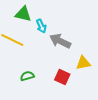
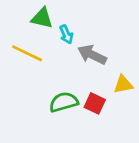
green semicircle: (27, 76) -> (64, 102), moved, size x1.5

